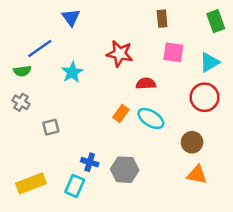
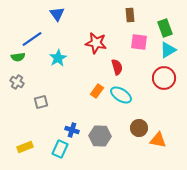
green rectangle: (216, 21) -> (165, 28), moved
red semicircle: (146, 84) -> (117, 67), turned 77
brown circle: (192, 142) -> (139, 128), moved
yellow rectangle: (31, 183) -> (25, 147), size x0.7

